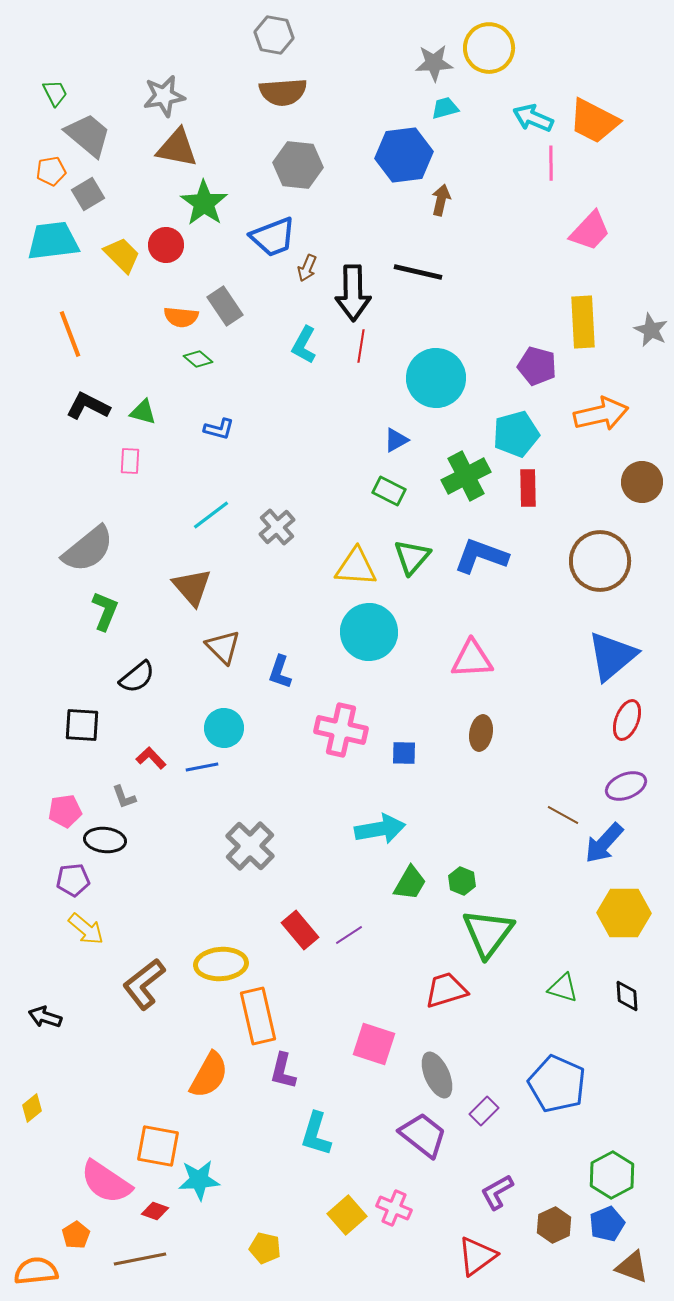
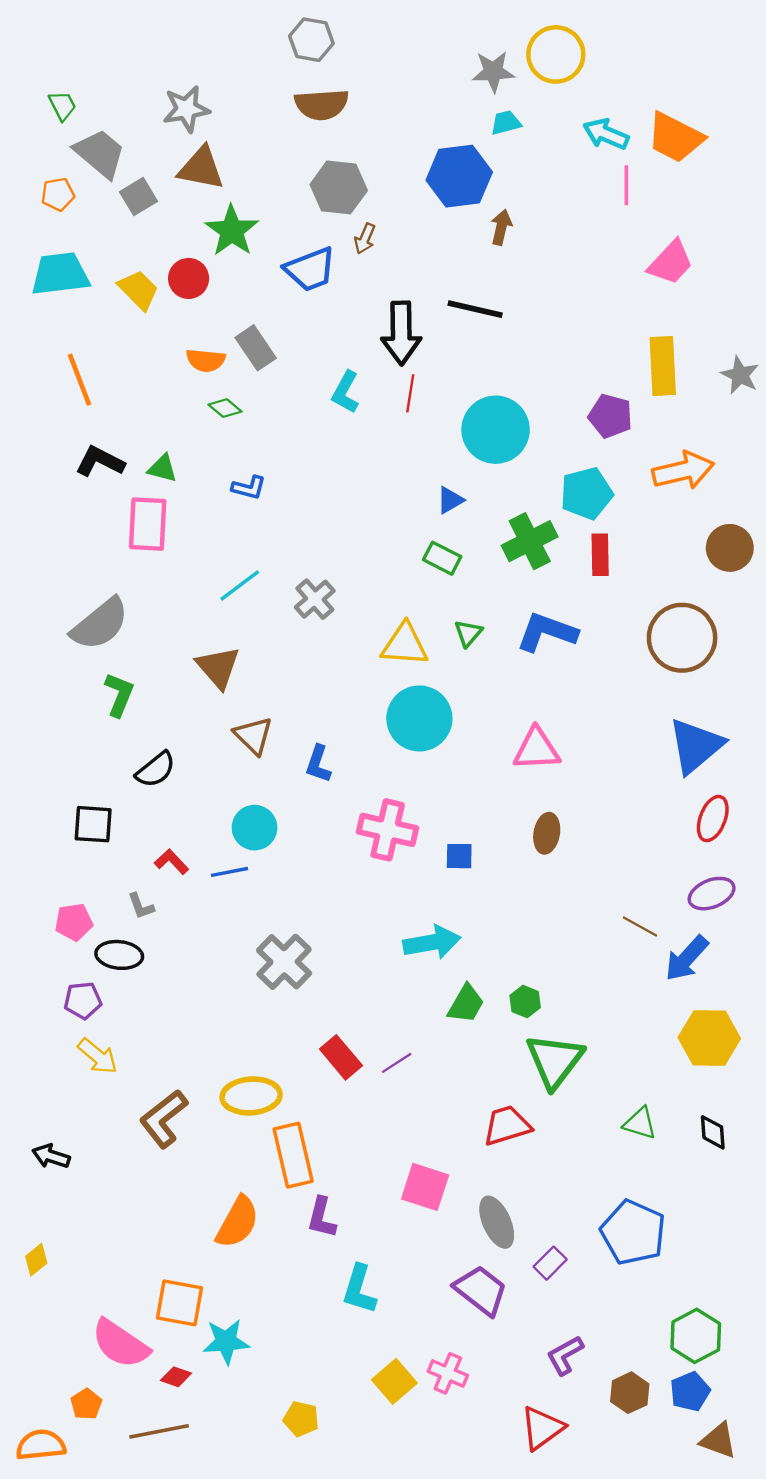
gray square: (88, 194) -> (139, 197), moved
brown arrow: (307, 268) -> (365, 239), moved
pink rectangle: (130, 461) -> (148, 524), size x1.8
green triangle: (412, 557) -> (468, 633), size x0.7

